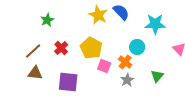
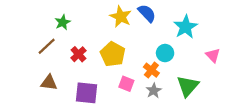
cyan star: (155, 24) -> (186, 27), turned -30
brown line: (33, 51) -> (47, 46), moved
pink square: (104, 66) -> (126, 84), moved
green triangle: (157, 76) -> (188, 86), size x1.5

